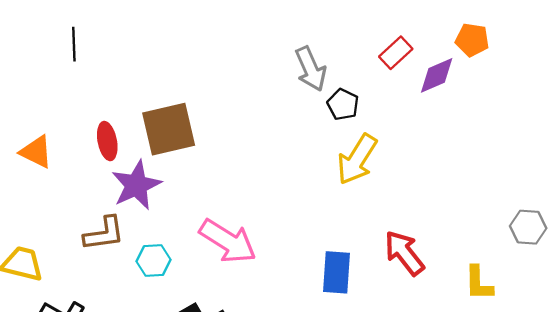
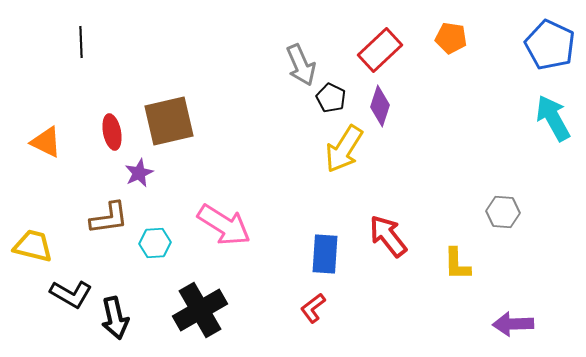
red rectangle: (396, 53) -> (380, 50), size x1.4
purple diamond: (437, 75) -> (380, 106), moved, turned -48
purple star: (136, 185) -> (139, 173), size x0.6

